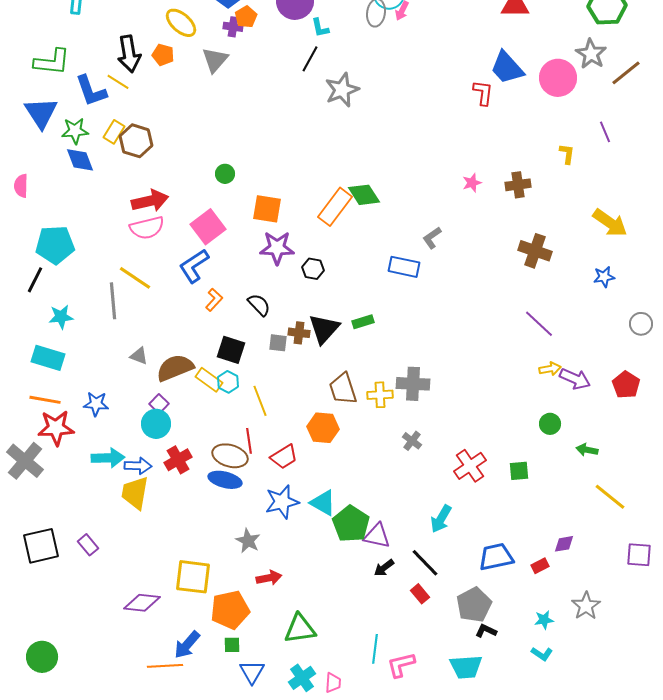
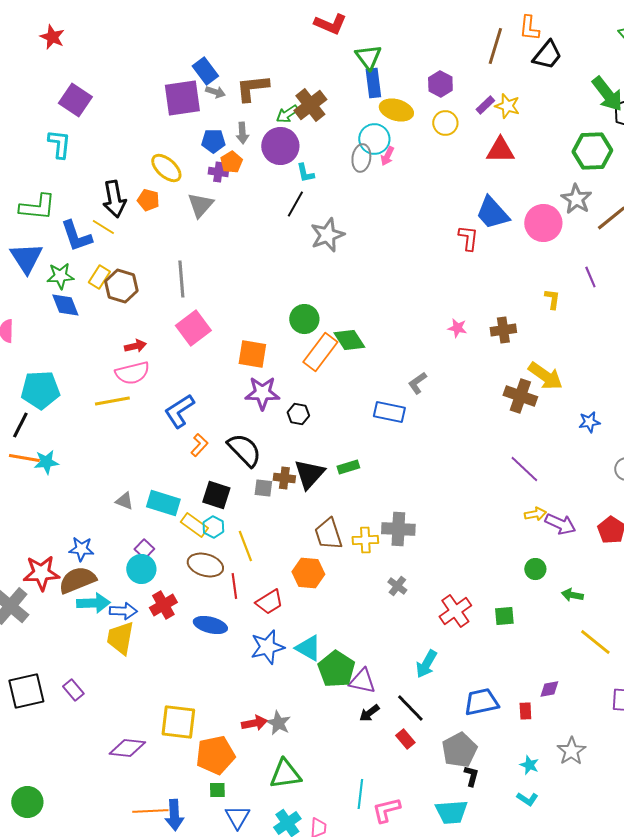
green circle: (225, 174) -> (304, 319), moved, size x1.5
pink star: (472, 183) -> (457, 328), turned 30
red arrow: (150, 201) -> (135, 346), size x0.6
yellow arrow: (610, 223) -> (545, 376), moved
pink square: (208, 227) -> (193, 328), moved
yellow line: (135, 278) -> (112, 401), moved, turned -44
gray line: (113, 301) -> (181, 279), moved
black semicircle: (259, 305) -> (244, 450), size x1.5
cyan rectangle: (48, 358) -> (163, 503), moved
brown semicircle: (175, 368) -> (77, 580), moved
orange line: (45, 400) -> (24, 458), moved
brown ellipse: (230, 456) -> (205, 565), moved
gray star: (248, 541) -> (278, 723), moved
red rectangle: (540, 566) -> (525, 711), turned -66
cyan star: (544, 620) -> (529, 765), turned 30
black L-shape: (486, 631) -> (471, 776), turned 80
blue arrow: (187, 645) -> (174, 815), moved, turned -44

